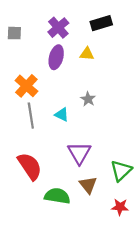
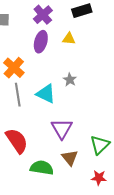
cyan triangle: (62, 114) -> (46, 94), size x1.5

